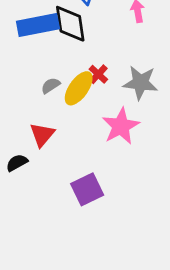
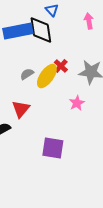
pink star: (121, 126) -> (77, 103), size x0.6
purple square: (87, 189) -> (53, 148), turned 35

